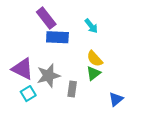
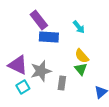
green triangle: (94, 73) -> (81, 69), turned -32

